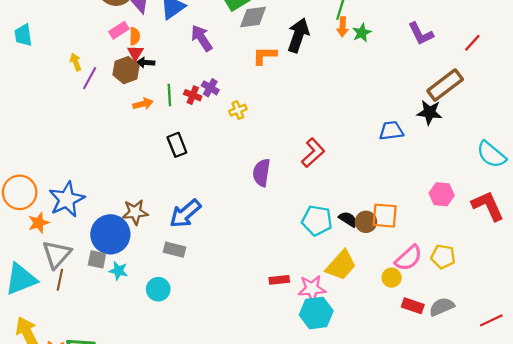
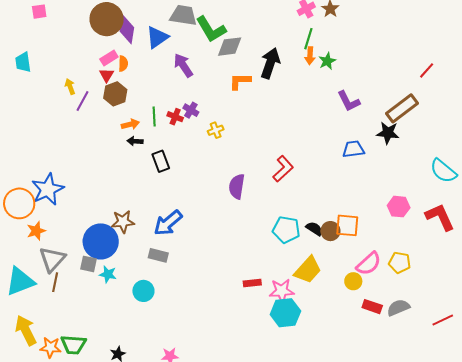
purple L-shape: (421, 34) -> (349, 101), moved
red triangle: (135, 53) -> (107, 75), moved
black arrow: (146, 63) -> (135, 141), moved
blue star: (67, 199) -> (48, 189), moved

